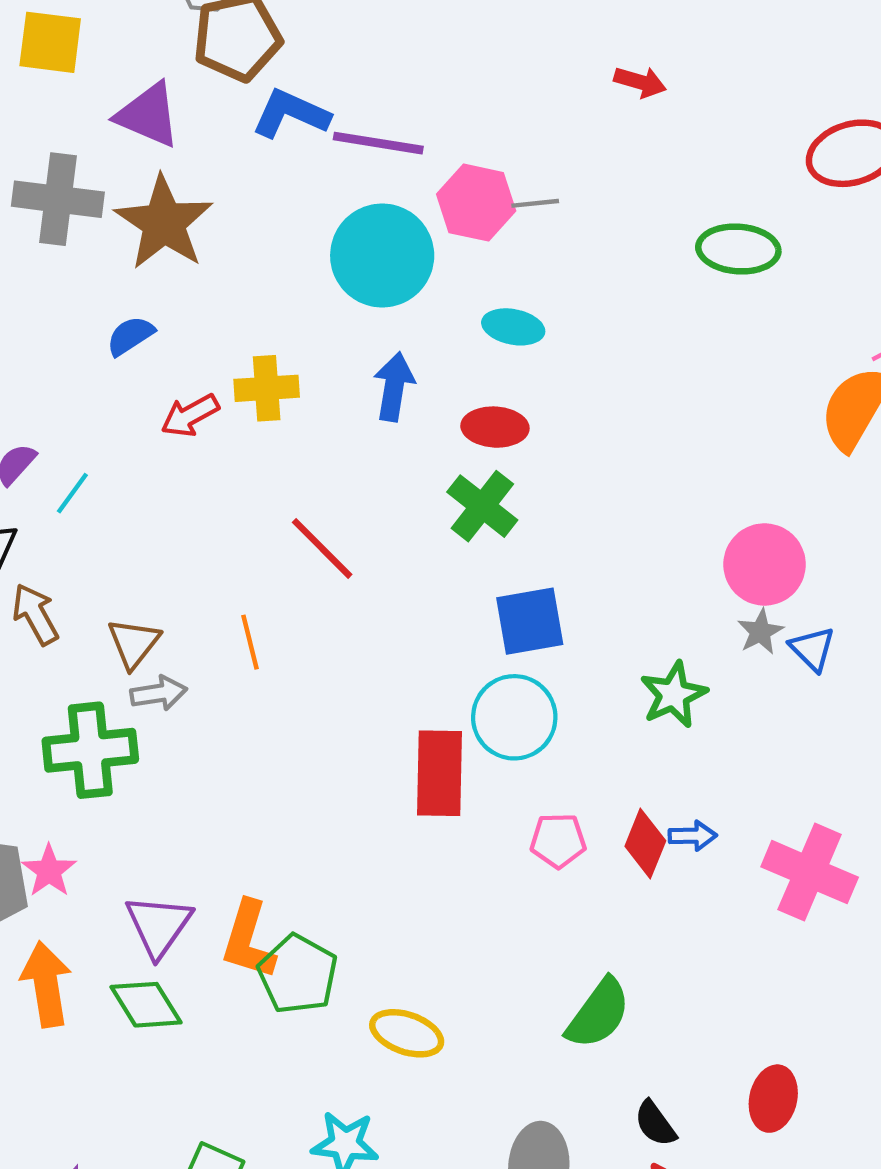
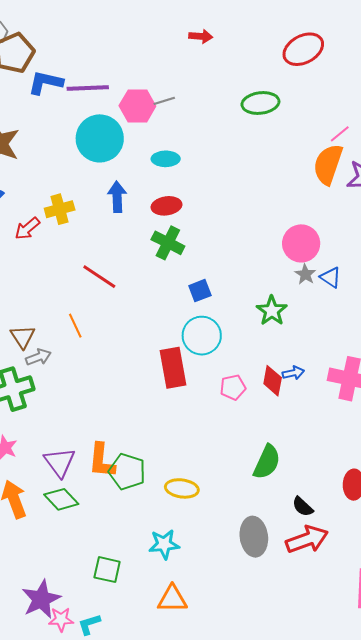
blue square: (530, 621) -> (200, 291), size x0.7

